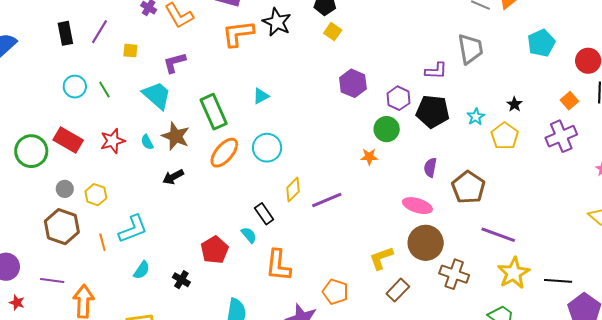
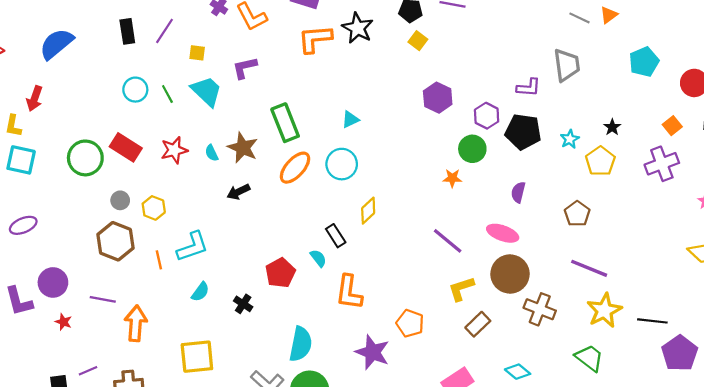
cyan trapezoid: (157, 95) -> (207, 91), moved
cyan triangle: (261, 96) -> (350, 119), moved
brown pentagon: (468, 187) -> (577, 214), moved, size x0.7
purple line: (327, 200) -> (448, 241), moved, turned 60

